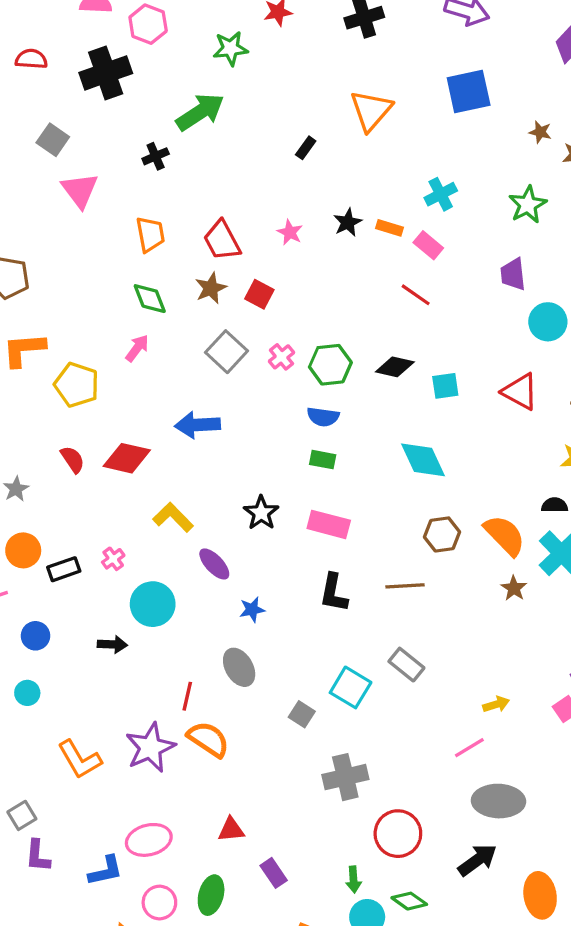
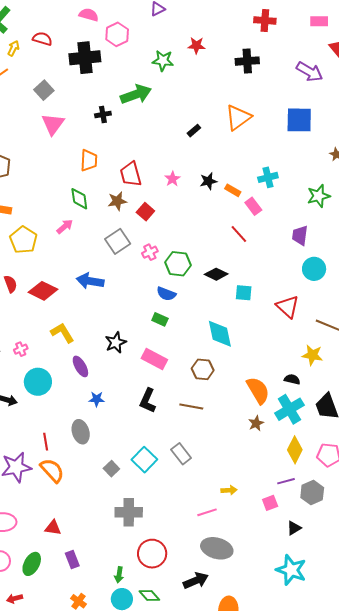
brown hexagon: (442, 534) -> (203, 369), moved
red line: (187, 696) -> (46, 442), turned -36

